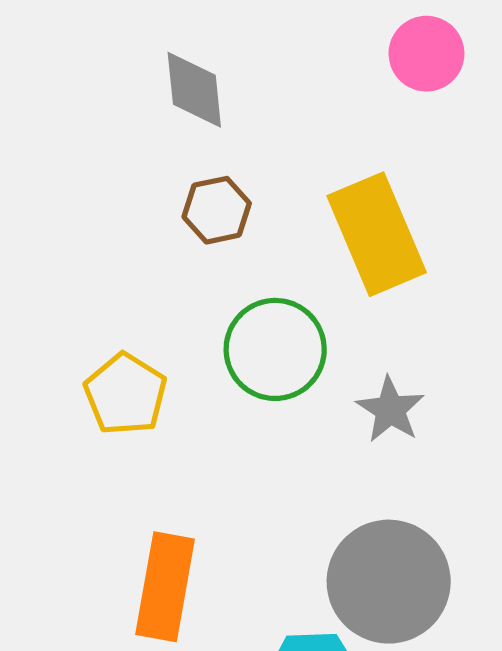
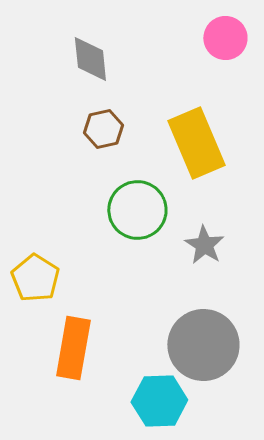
yellow pentagon: (126, 394) -> (35, 278), moved

